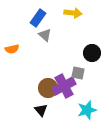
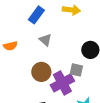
gray triangle: (45, 35) -> (45, 40), moved
brown circle: (48, 88) -> (41, 72), moved

